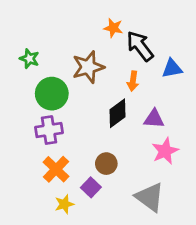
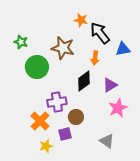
brown star: (88, 67) -> (63, 48), turned 30
purple triangle: (154, 119) -> (110, 85), turned -35
purple cross: (49, 130) -> (57, 102), moved
purple square: (91, 187) -> (65, 134), turned 32
gray triangle: (150, 197) -> (107, 141), size x0.7

